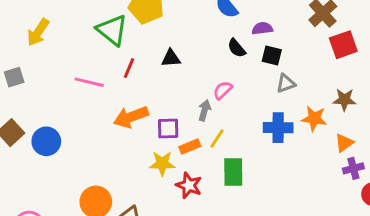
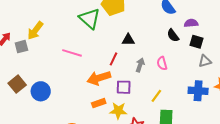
yellow arrow: (38, 32) -> (35, 31), moved
red line: (129, 68) -> (114, 59), moved
pink semicircle: (223, 90) -> (162, 63), turned -64
gray arrow: (204, 110) -> (140, 65), moved
orange rectangle: (190, 147) -> (99, 103), moved

